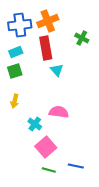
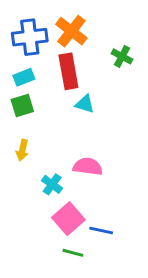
orange cross: (48, 21) -> (71, 31), turned -30
cyan triangle: (57, 70) -> (85, 104), turned -32
blue line: (76, 166) -> (101, 230), moved

